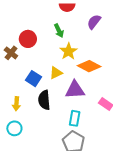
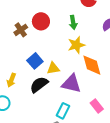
orange diamond: (89, 66) -> (92, 65), turned 30
yellow triangle: (56, 73) -> (53, 68), moved
black semicircle: (44, 100) -> (39, 85), turned 42

